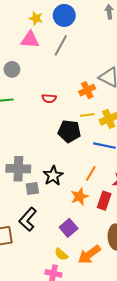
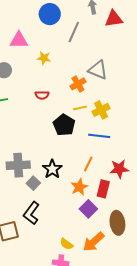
yellow star: (36, 18) -> (44, 58), moved
gray line: (61, 45) -> (74, 32), moved
black pentagon: (69, 131) -> (64, 125), turned 30
gray square: (32, 189) -> (33, 183), turned -32
purple square: (69, 228) -> (88, 209), moved

